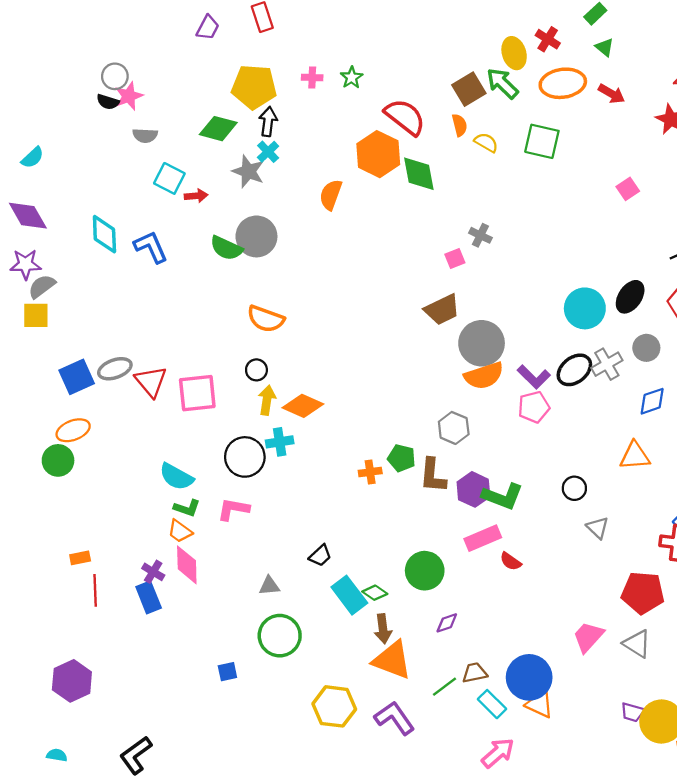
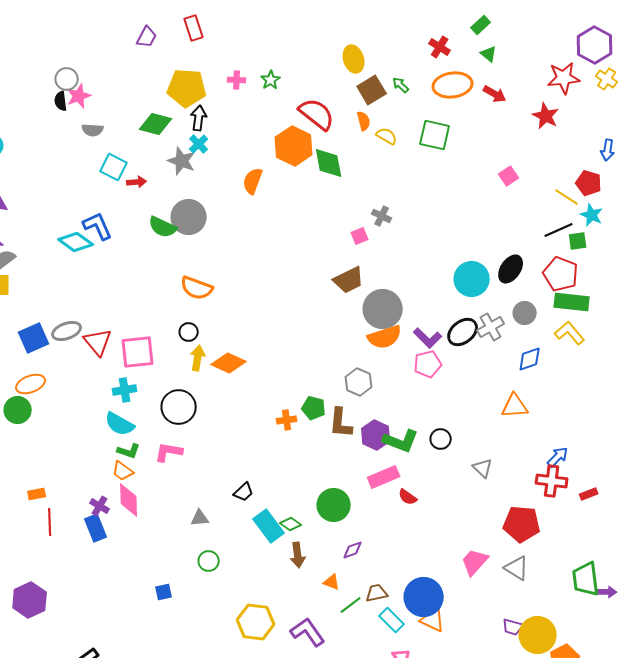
yellow ellipse: (514, 53) -> (354, 59), moved
green arrow: (502, 83) -> (401, 85), size x0.6
black semicircle: (108, 102) -> (61, 101), turned 66
cyan diamond: (104, 234) -> (76, 242), moved, turned -52
cyan cross: (280, 442) -> (125, 390), moved
black circle: (574, 488) -> (441, 439), moved
green circle: (280, 636) -> (209, 561), size x0.6
orange triangle: (392, 660) -> (332, 582), moved, size x0.5

